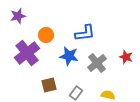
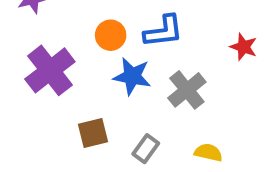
orange circle: (46, 35) -> (111, 35), moved
red star: (126, 57) -> (244, 47), moved

